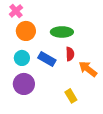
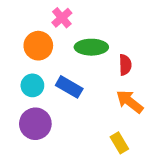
pink cross: (16, 11) -> (62, 18), moved
red semicircle: (70, 54) -> (125, 65), moved
yellow rectangle: (71, 96) -> (119, 143), moved

